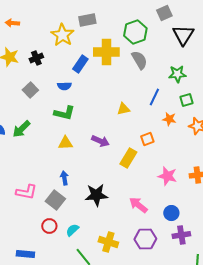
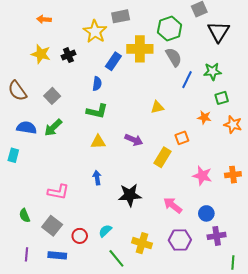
blue semicircle: (64, 86) -> (97, 84), turned -80
gray square: (30, 90) -> (52, 96), moved
blue line: (154, 97) -> (187, 80), moved
gray square: (55, 200) -> (52, 226), moved
red circle: (49, 226) -> (80, 236), moved

